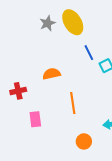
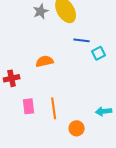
blue line: (89, 53) -> (82, 40), turned -56
orange line: (73, 103) -> (54, 108), moved

